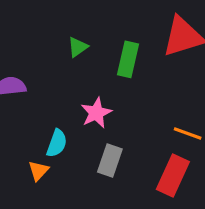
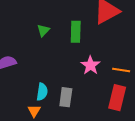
pink star: (96, 113) -> (90, 65), moved
gray rectangle: (110, 161) -> (66, 97), moved

